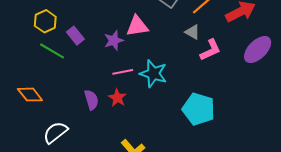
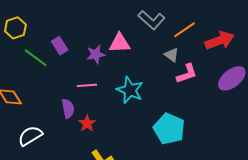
yellow hexagon: (45, 21) -> (15, 28), moved
pink line: (123, 72) -> (87, 85), moved
red star: (117, 98) -> (87, 123), moved

